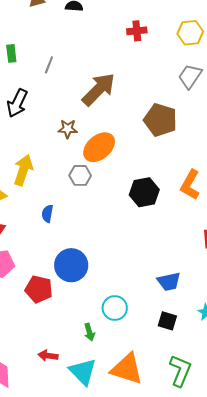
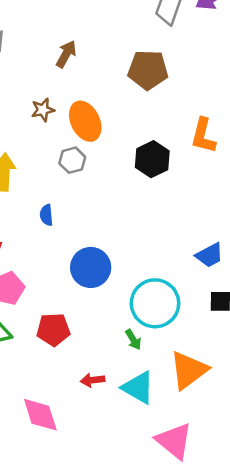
brown arrow: (99, 89) -> (66, 54), size x0.6
orange ellipse: (99, 147) -> (85, 121), turned -60
red pentagon: (39, 289) -> (53, 330), moved
cyan circle: (115, 308) -> (155, 303), size x1.6
orange triangle: (127, 369) -> (189, 370), turned -39

